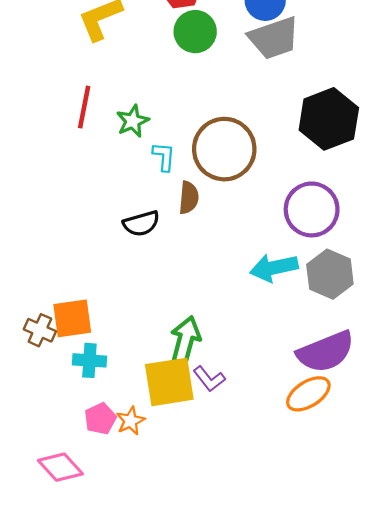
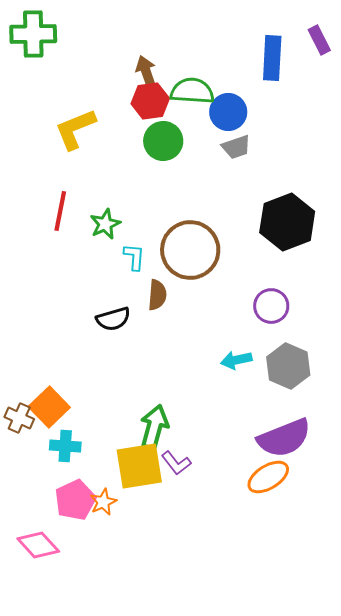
gray trapezoid: (274, 38) -> (236, 147), size x0.6
purple circle: (312, 209) -> (271, 306), size x0.7
cyan arrow: (274, 268) -> (236, 360), size x0.7
orange square: (72, 318) -> (49, 407), turned -36
pink pentagon: (100, 419) -> (75, 500), size x1.4

